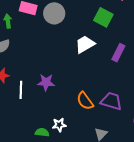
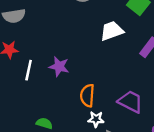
orange semicircle: (85, 101) -> (87, 96), moved, turned 30
white star: (59, 125) -> (96, 119), moved

